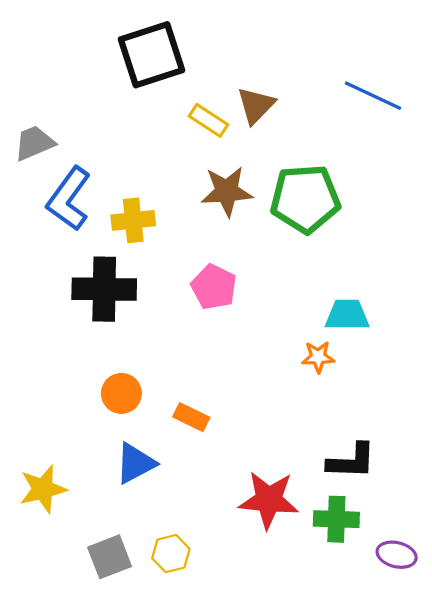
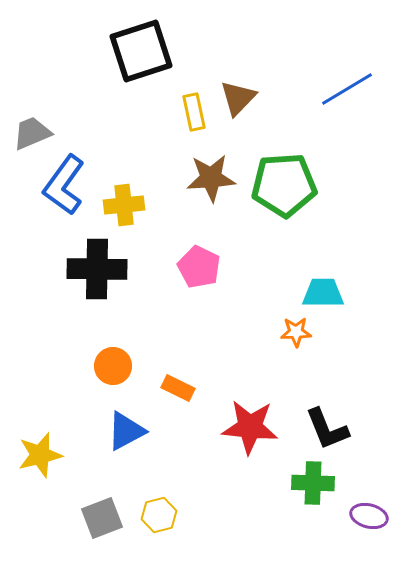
blue line: (373, 96) -> (347, 89), turned -56
yellow rectangle: (208, 120) -> (194, 112), turned 45
black L-shape: (351, 461) -> (327, 429), turned 66
red star: (269, 500) -> (250, 427), moved

